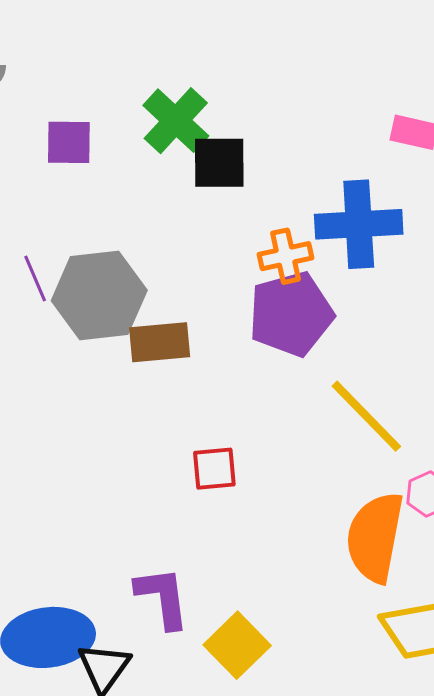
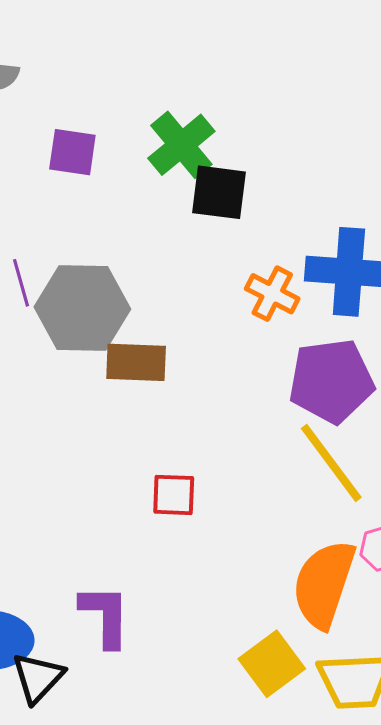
orange cross: (286, 256) -> (272, 294), turned 32
purple pentagon: (291, 314) -> (331, 381), moved
yellow square: (237, 645) -> (272, 664), moved

